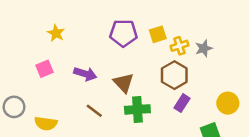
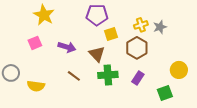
yellow star: (56, 33) -> (44, 15), size x1.5
yellow square: (158, 34) -> (111, 34), moved
purple rectangle: (182, 103) -> (138, 78), moved

